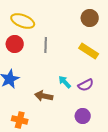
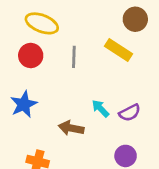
yellow rectangle: (89, 51) -> (119, 50), moved

